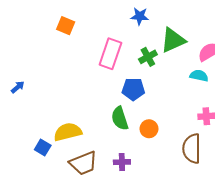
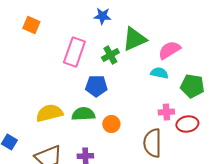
green semicircle: (120, 118) -> (83, 114), turned 105
yellow semicircle: (68, 132) -> (49, 113), moved

